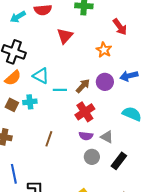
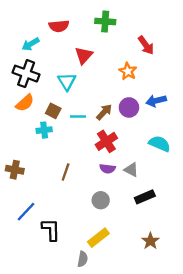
cyan arrow: (18, 17) -> (31, 44), moved
cyan triangle: (41, 76) -> (67, 81), moved, turned 30
brown square: (12, 105) -> (53, 111), moved
gray circle: (92, 157) -> (101, 200), moved
black rectangle: (119, 161) -> (145, 197), turned 30
blue line: (14, 174) -> (26, 212), turned 54

